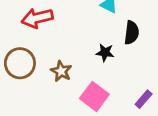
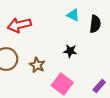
black semicircle: (132, 33) -> (95, 24), moved

